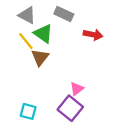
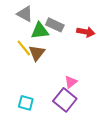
gray rectangle: (64, 14) -> (55, 25), moved
green triangle: (43, 34) -> (40, 31), turned -42
yellow line: (26, 41) -> (24, 48), moved

